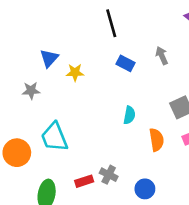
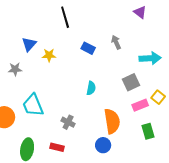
black line: (111, 23) -> (65, 17), moved
orange semicircle: (157, 140) -> (112, 121), moved, size x1.4
gray cross: (109, 175) -> (68, 122), moved
red rectangle: (84, 181) -> (57, 147), moved, turned 32

